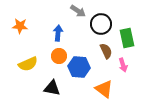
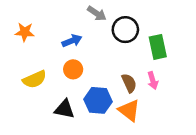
blue arrow: (58, 33) -> (72, 41), turned 63
brown semicircle: (106, 51) -> (129, 83), moved
blue hexagon: (79, 67) -> (98, 100), moved

